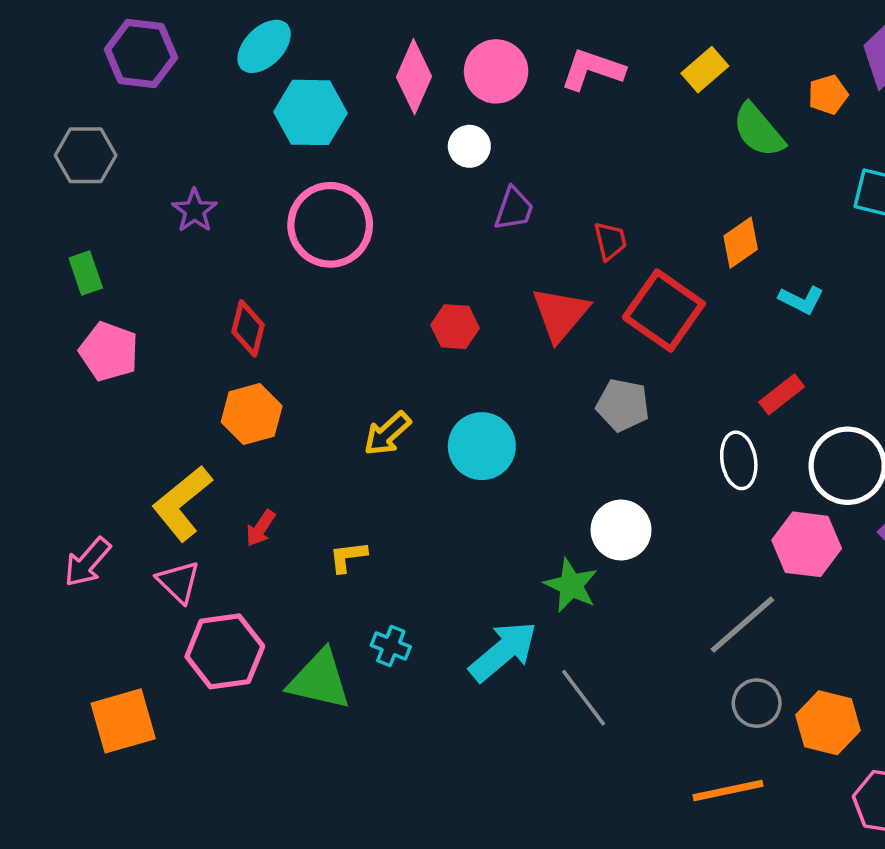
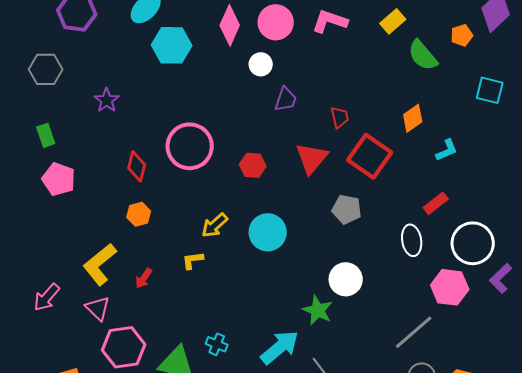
pink circle: (330, 225) -> (190, 146), moved
cyan L-shape: (801, 300) -> (447, 150), turned -50
orange hexagon: (252, 414) -> (139, 214), size x0.7
yellow L-shape: (348, 557) -> (193, 260), moved

